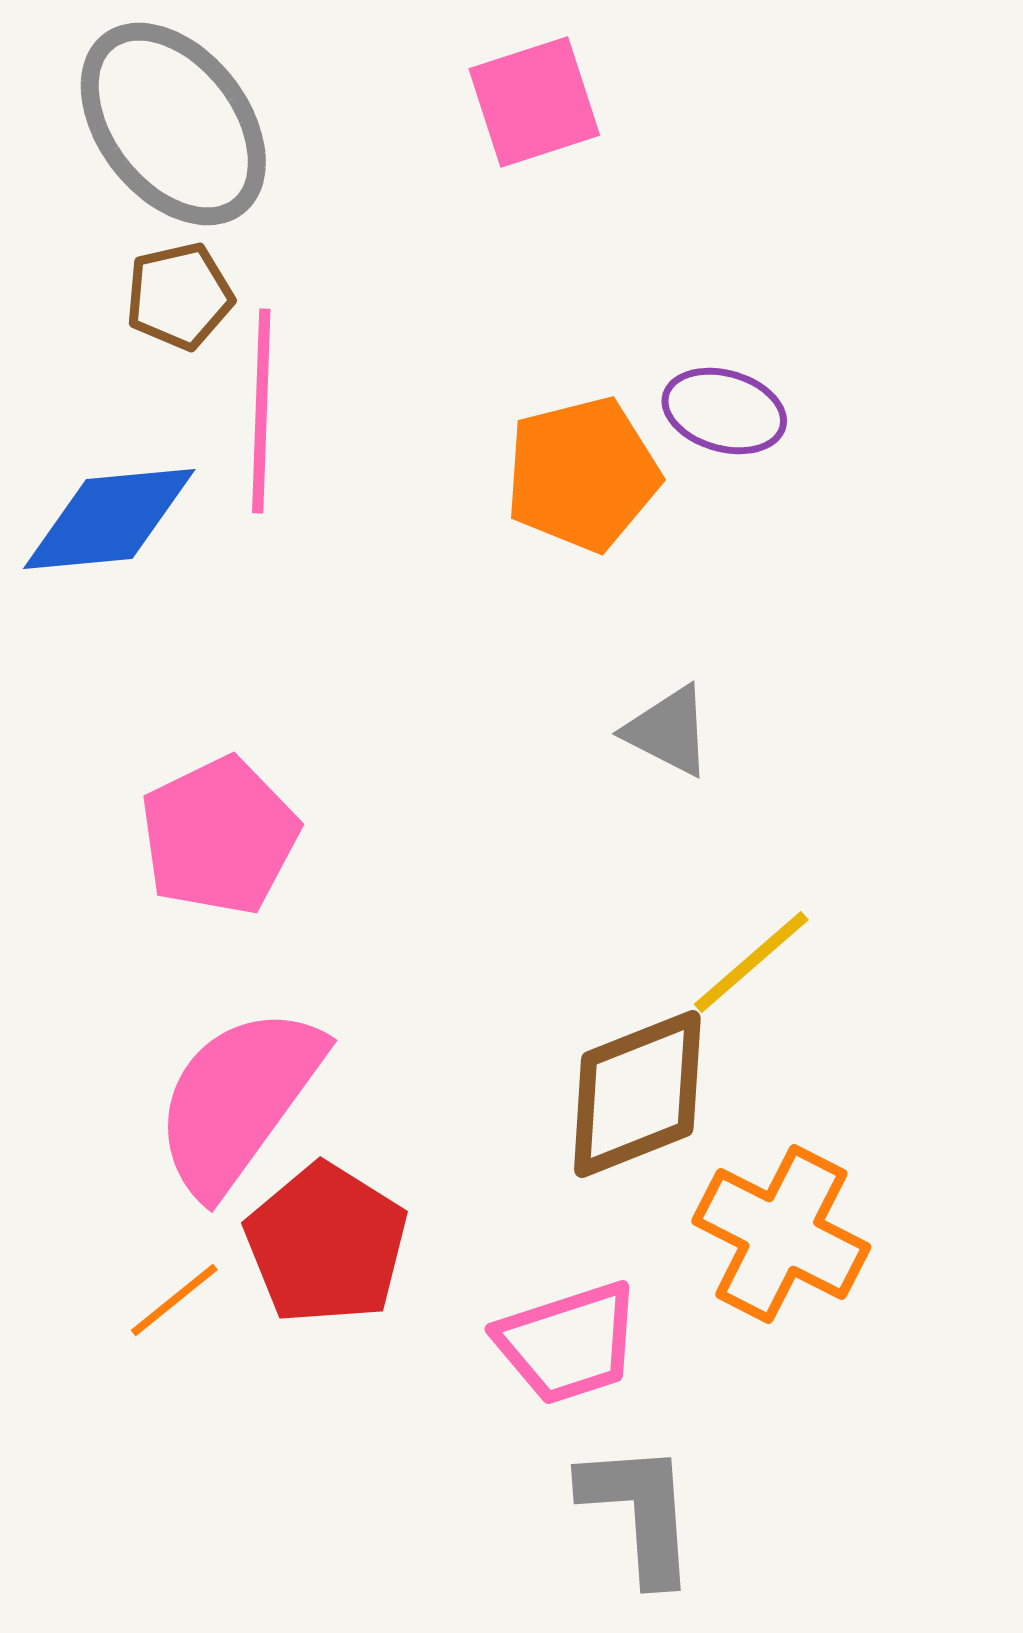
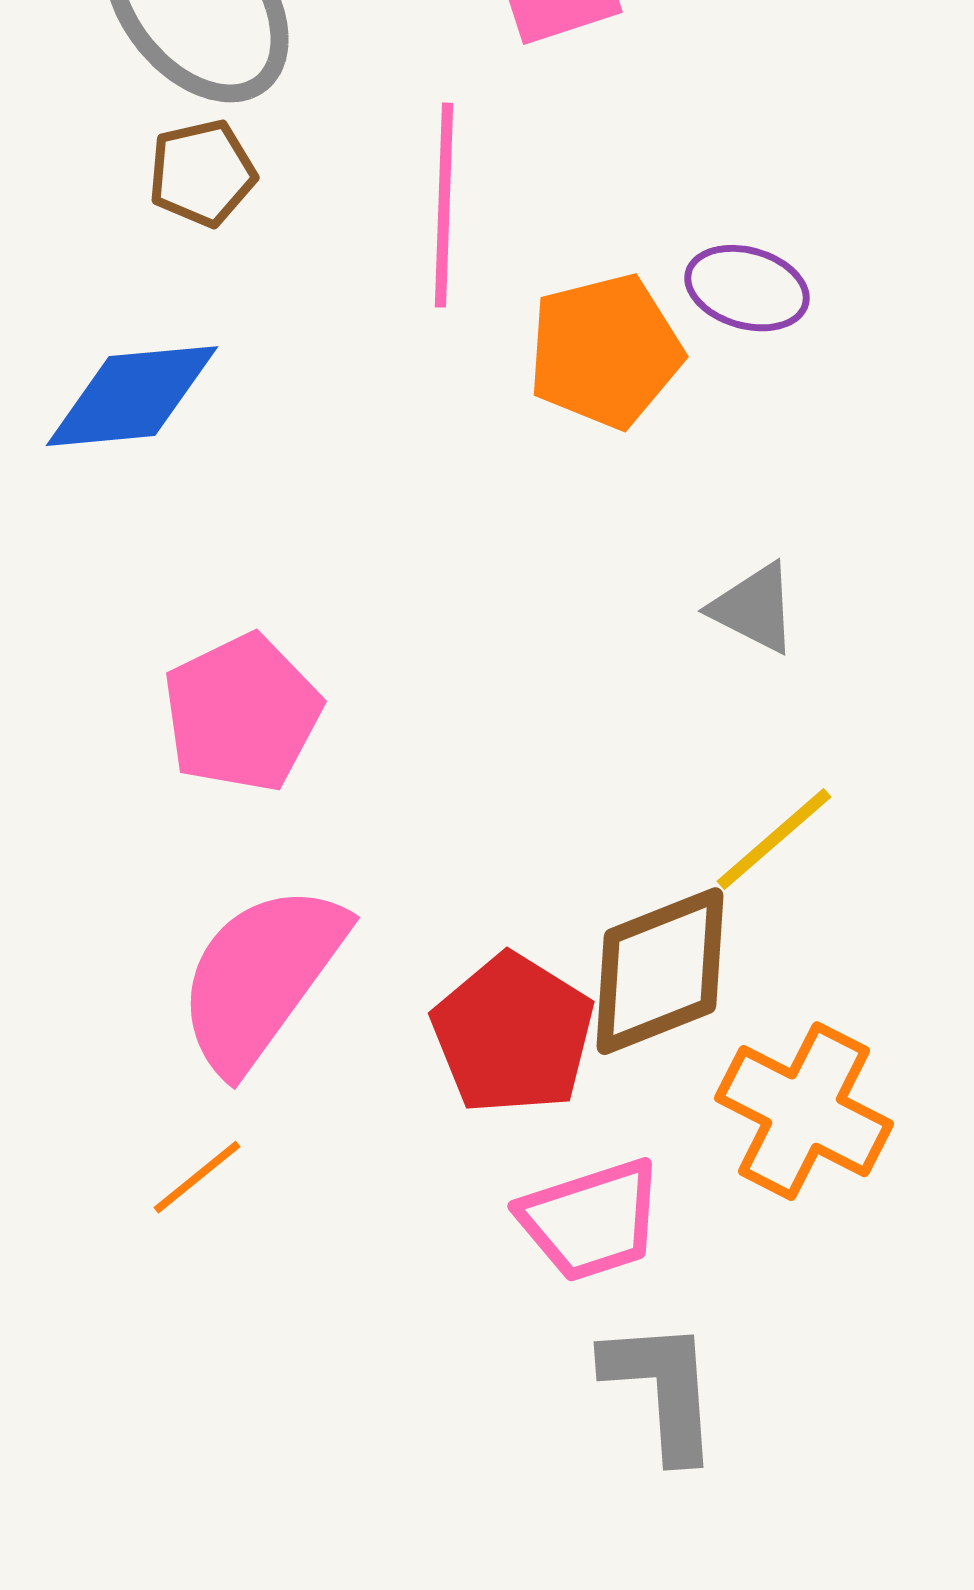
pink line: (261, 411) -> (444, 205), moved
gray triangle: (668, 731) -> (754, 608), moved
red pentagon: (326, 1244) -> (513, 1034), moved

